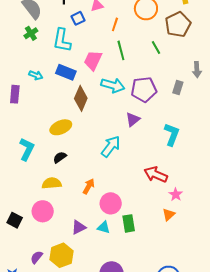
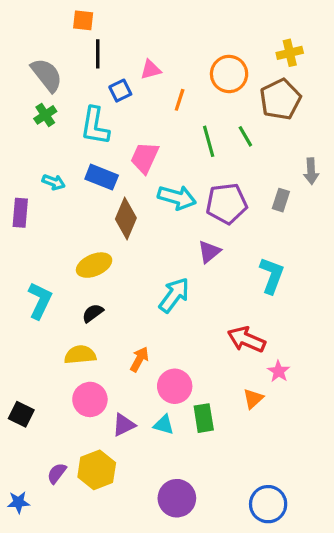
green line: (121, 50) -> (209, 141), moved
pink circle: (43, 211) -> (90, 399), moved
orange triangle: (169, 215) -> (253, 399), moved

